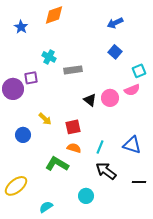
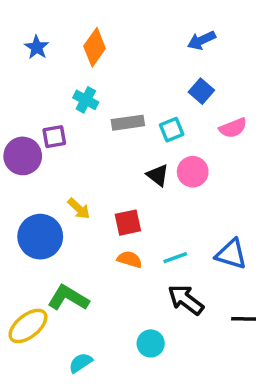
orange diamond: (54, 15) -> (95, 47), moved, turned -35
cyan square: (139, 71) -> (172, 130), moved
pink semicircle: (132, 90) -> (233, 128), moved
blue circle: (23, 135) -> (40, 237), size x1.6
cyan line: (100, 147) -> (175, 258), turned 48
green L-shape: (57, 164) -> (68, 298), moved

